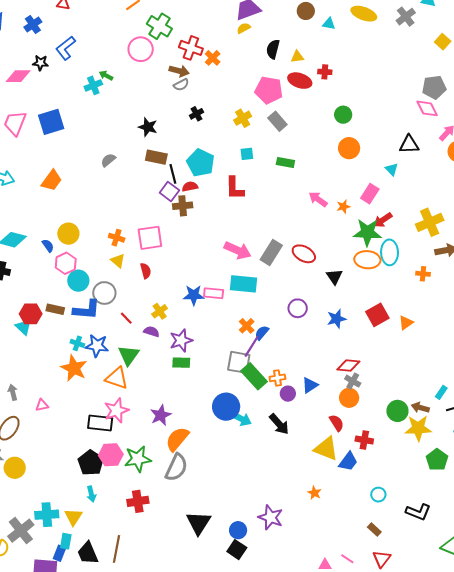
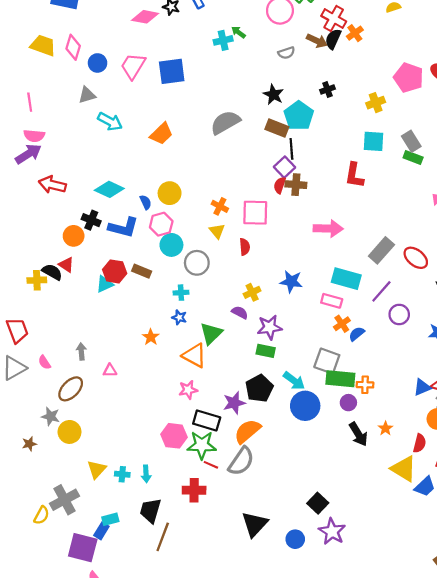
black semicircle: (273, 49) -> (333, 39), moved
gray semicircle: (181, 85) -> (286, 53), moved
gray rectangle: (277, 121) -> (411, 141), moved
cyan square: (247, 154) -> (374, 141), size x1.5
gray semicircle: (108, 160) -> (225, 122), size x1.8
cyan pentagon: (201, 163) -> (299, 116), moved
red semicircle: (190, 187) -> (280, 185), moved, turned -70
pink arrow: (238, 250) -> (328, 229), moved, turned -32
pink rectangle: (214, 293) -> (332, 301), moved
blue L-shape: (87, 310) -> (123, 227), moved
red line: (126, 318) -> (211, 465), moved, turned -32
cyan triangle: (23, 327) -> (105, 284), turned 42
cyan cross: (77, 343) -> (181, 293), moved, turned -32
blue star: (97, 346) -> (179, 317), size x0.6
purple line: (252, 346) -> (381, 291), moved
orange star: (74, 368) -> (151, 337), size x0.6
green rectangle: (254, 376) -> (340, 379), turned -52
blue triangle: (310, 385) -> (422, 387), moved
purple circle: (288, 394) -> (348, 403), moved
pink star: (116, 410) -> (188, 390), size x0.7
cyan arrow: (241, 419) -> (294, 381), moved
black rectangle: (100, 423) -> (207, 420), moved
red semicircle: (337, 423) -> (420, 443), turned 36
black pentagon: (91, 463) -> (259, 388), moved
orange star: (314, 493) -> (385, 428), moved
cyan cross: (47, 515) -> (122, 474), moved, size x0.6
yellow triangle: (73, 517) -> (97, 469), moved
cyan rectangle: (66, 541) -> (110, 519), turned 56
black square: (237, 550) -> (318, 503), moved
black trapezoid: (88, 553) -> (150, 511), moved, turned 30

